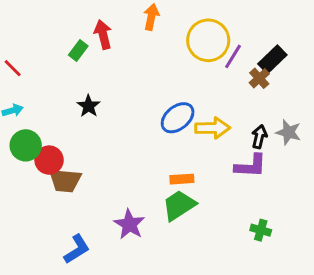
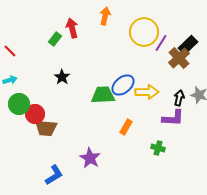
brown cross: (259, 78) -> (179, 58), size x1.5
orange rectangle: (182, 179) -> (126, 127), turned -56
green trapezoid: (179, 205) -> (103, 95), moved, turned 30
green cross: (261, 230) -> (158, 148), moved

